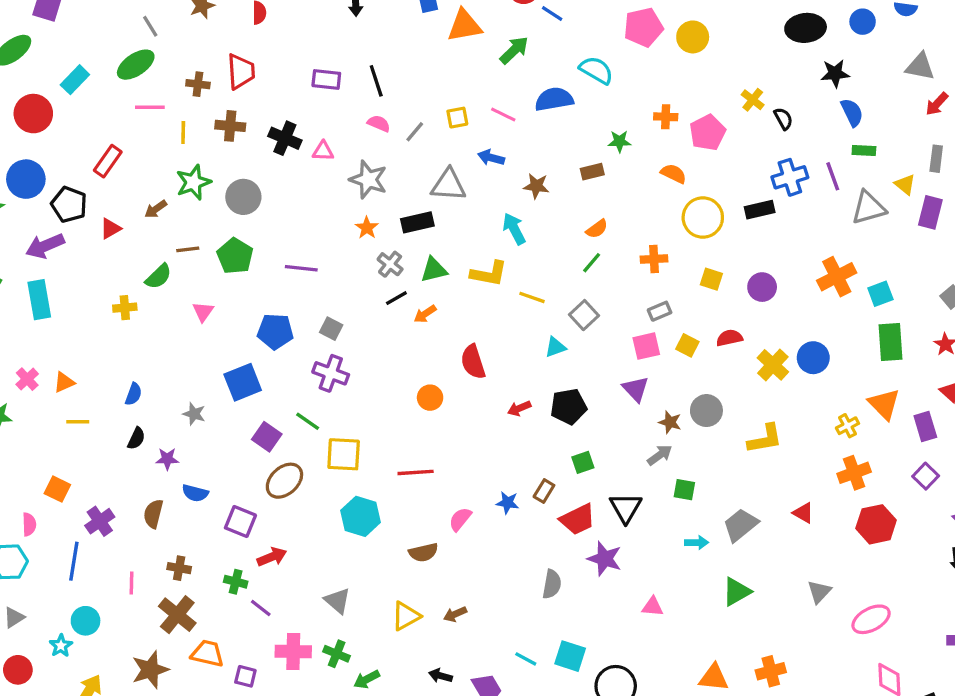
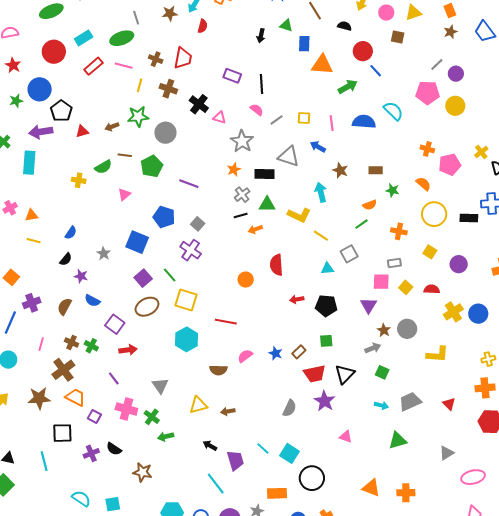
pink line: (503, 115) -> (332, 123), turned 42
green star: (619, 141) -> (392, 190), moved
red rectangle: (108, 161) -> (93, 66), moved
blue square: (243, 382) -> (137, 242), turned 30
green cross: (236, 582) -> (91, 346), moved

